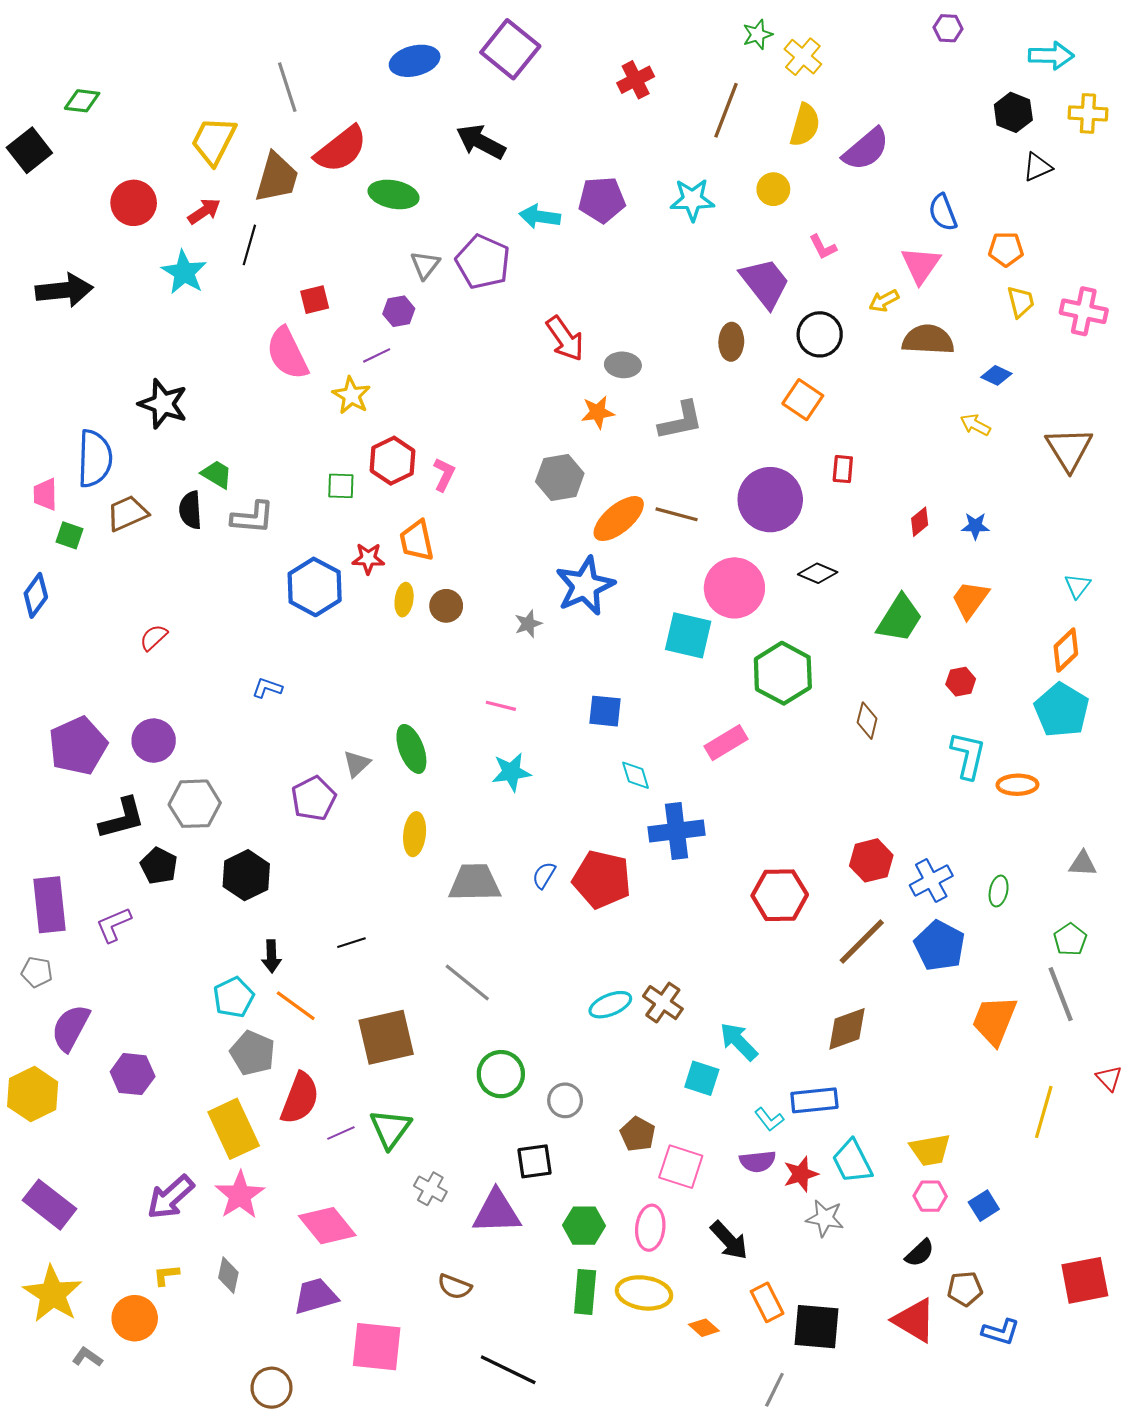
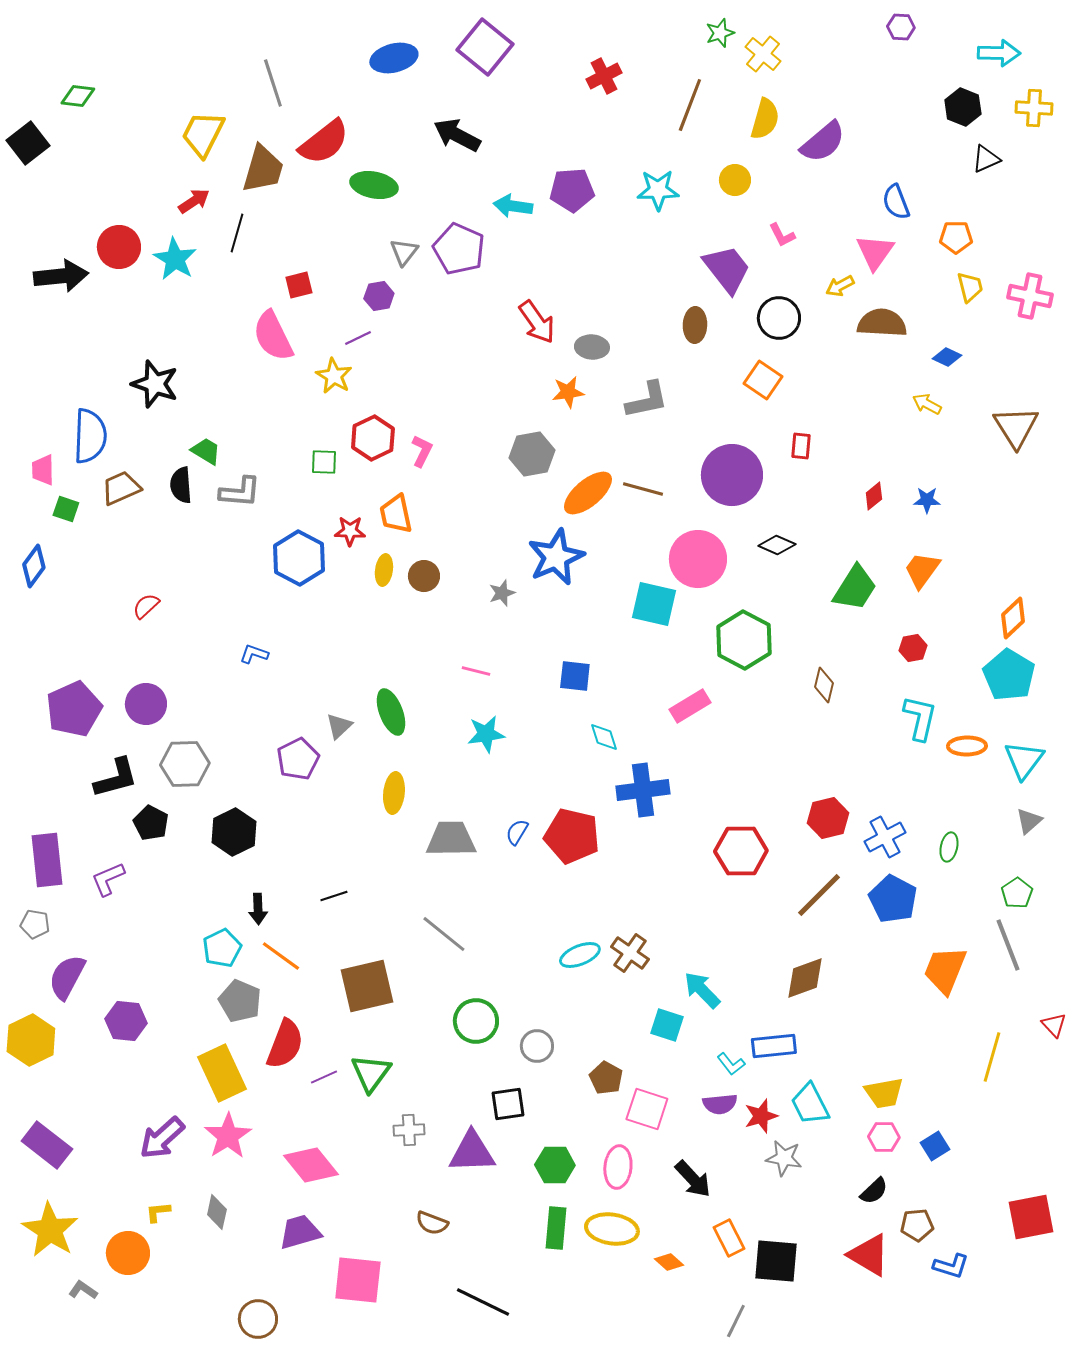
red circle: (134, 203) -> (119, 247), moved
cyan triangle: (1077, 586) -> (1024, 760), moved, size x1.6
gray triangle: (1083, 864) -> (1029, 821), turned -44
gray cross: (430, 1189) -> (409, 1130), turned -32

